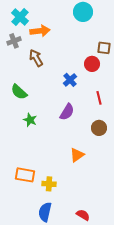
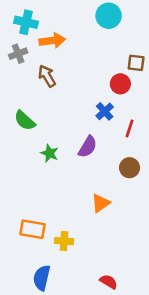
cyan cross: (20, 17) -> (26, 22), turned -30
blue cross: (70, 80) -> (105, 111), moved
red line: (99, 98) -> (130, 128), turned 32
green star: (30, 120) -> (50, 153), moved
blue semicircle: (45, 212) -> (42, 278), moved

